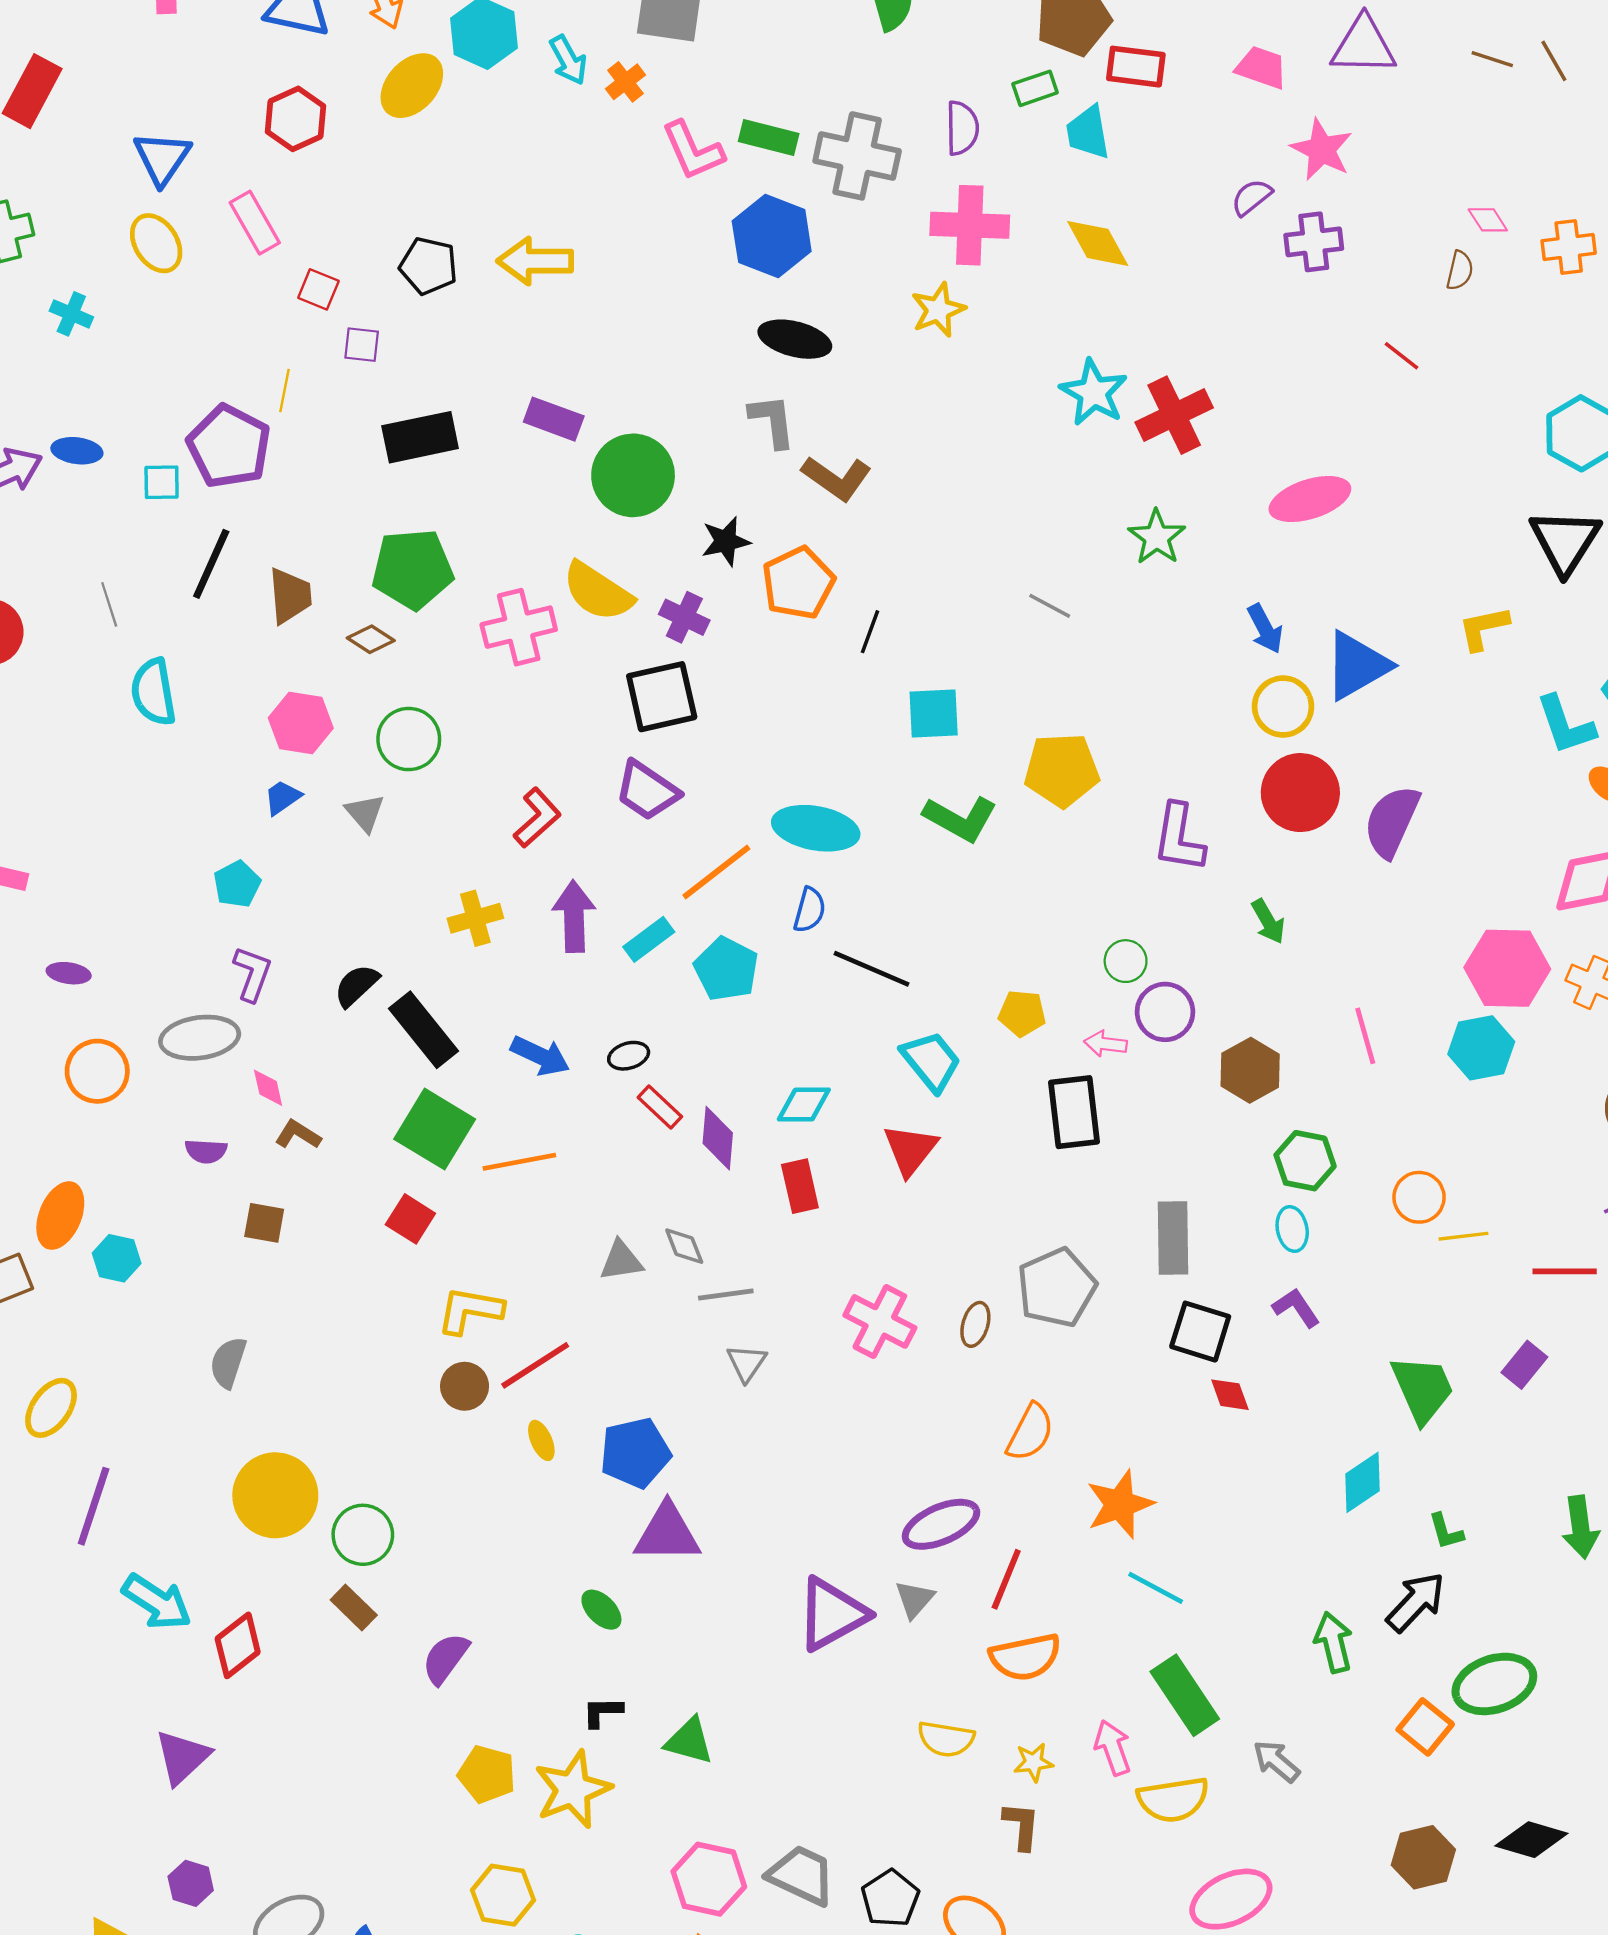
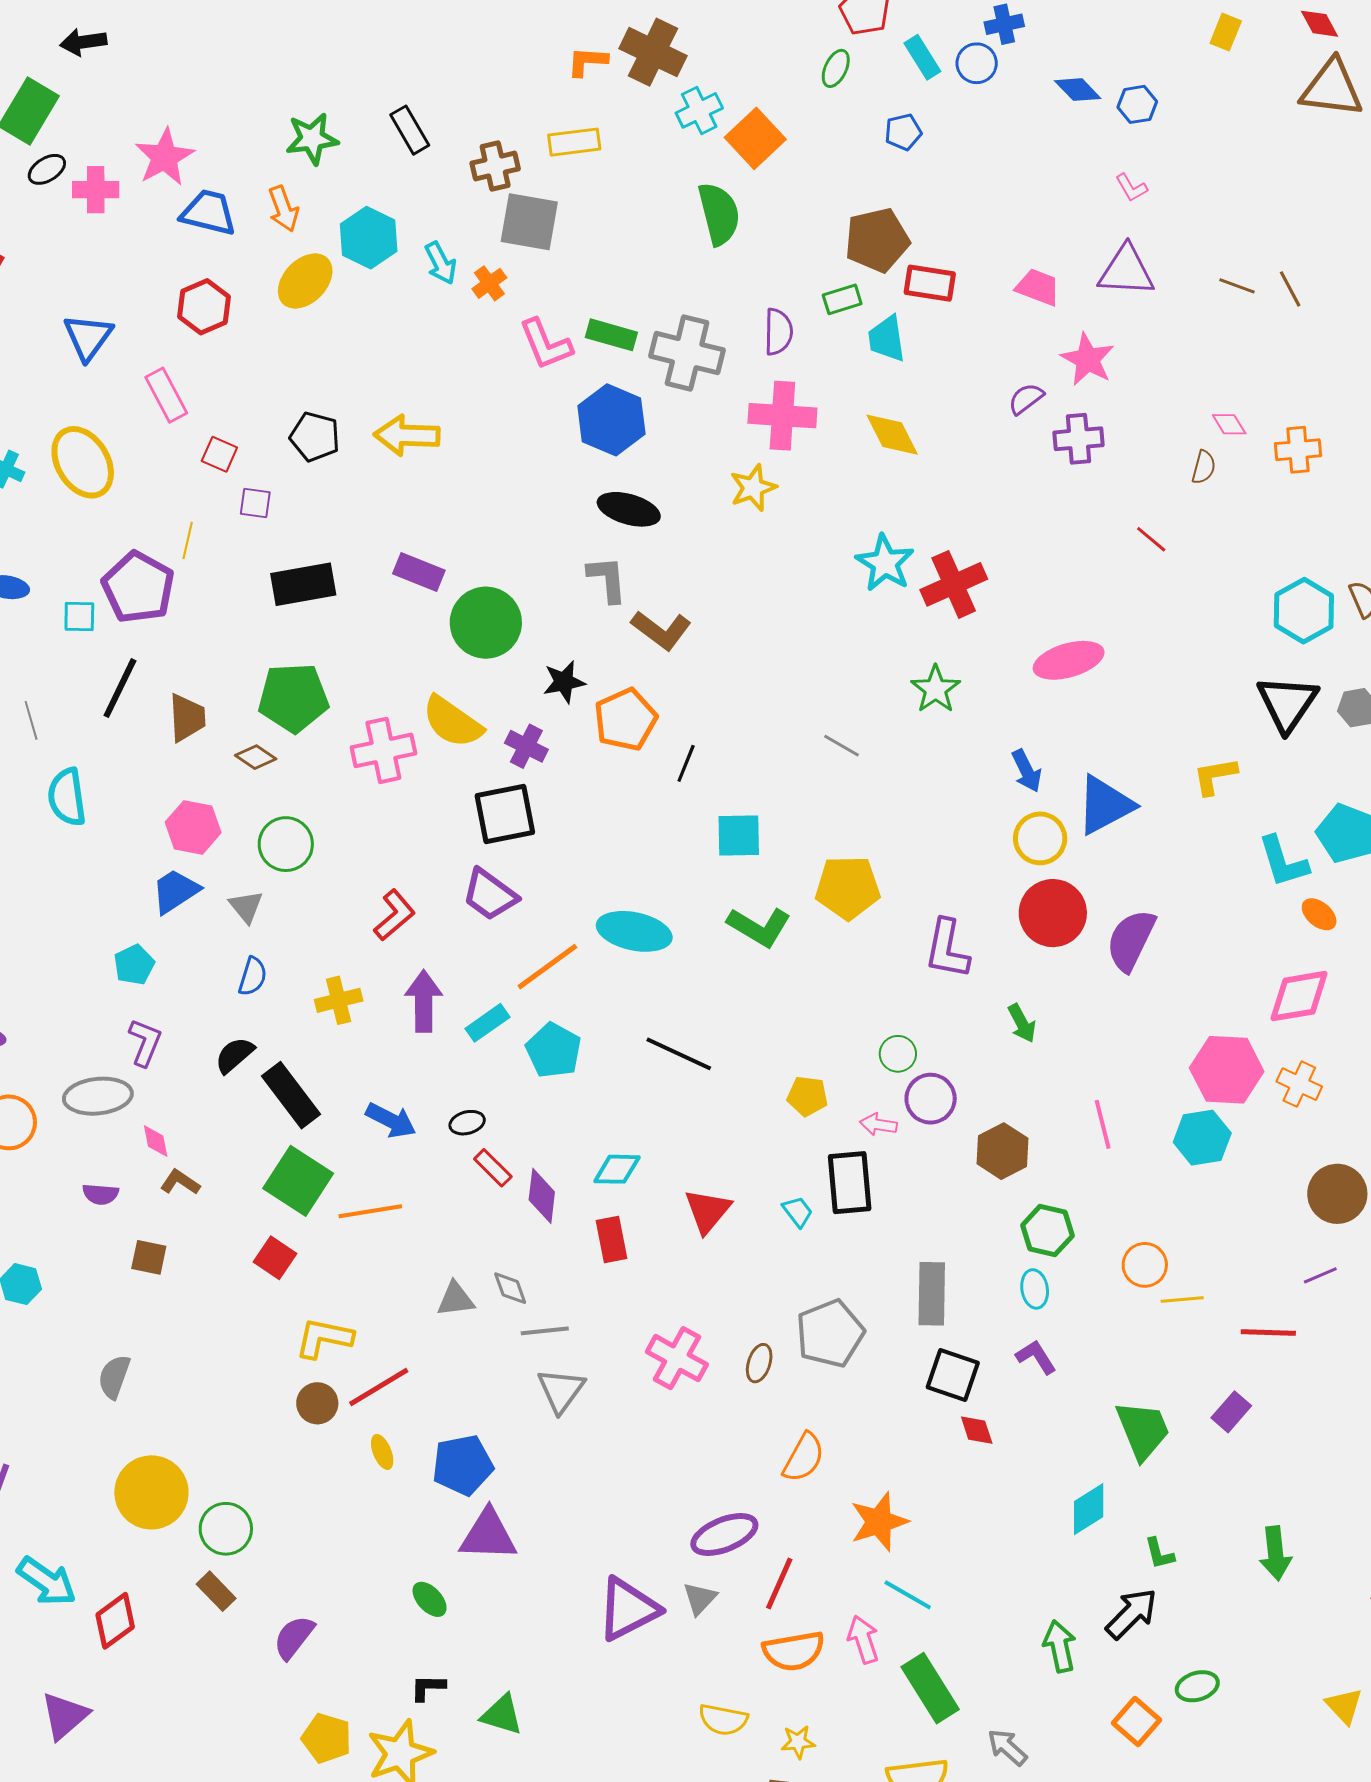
yellow ellipse: (156, 243) -> (83, 462), moved, size x1.4
blue trapezoid: (282, 797) -> (175, 891), size x1.5
blue semicircle: (810, 910) -> (253, 976), moved
cyan trapezoid: (931, 1061) -> (798, 1212), moved, size x0.6
gray triangle: (747, 1363) -> (561, 1390), size x1.4
green ellipse: (1494, 1684) -> (1197, 1686), size x0.6
pink arrow: (1113, 1748) -> (863, 1639), moved

